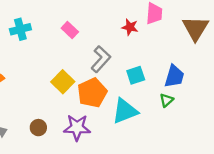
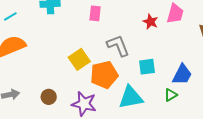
pink rectangle: (70, 30) -> (95, 13), turned 42
gray L-shape: (101, 59) -> (118, 46), turned -75

